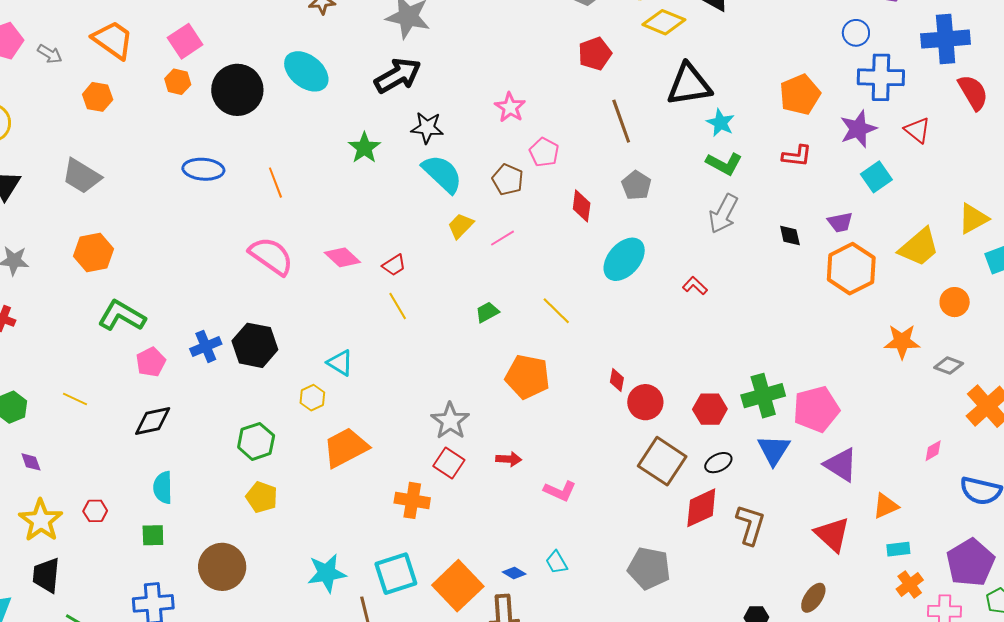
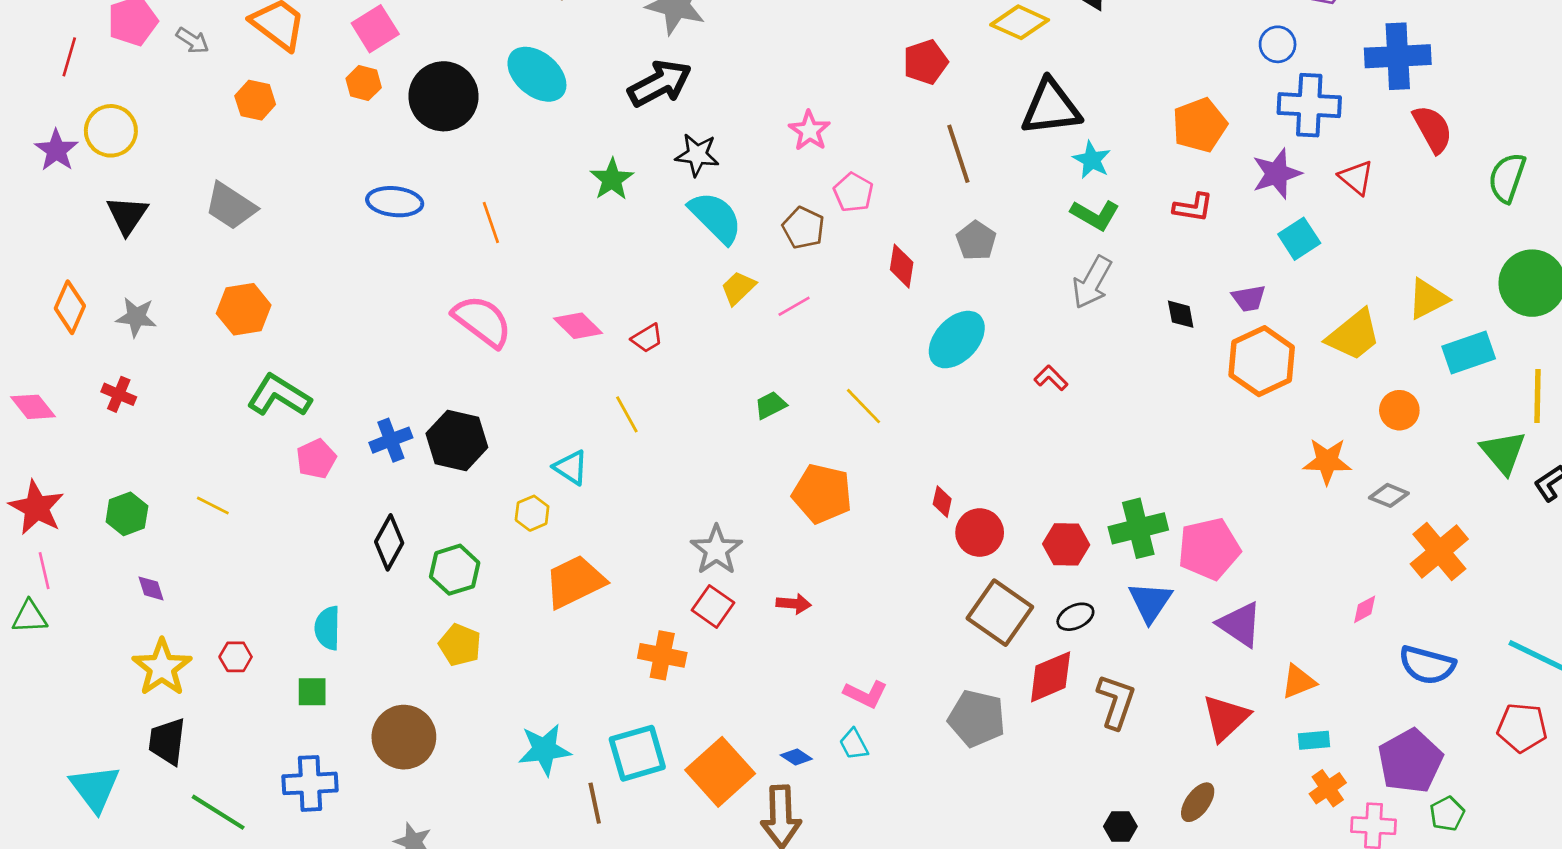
yellow line: (398, 306) -> (627, 414), moved
black diamond: (153, 421) -> (389, 542), moved, turned -51
pink L-shape: (560, 491) -> (865, 694), moved
red triangle: (832, 534) -> (1226, 718), turned 33
gray pentagon: (649, 568) -> (977, 718), moved

